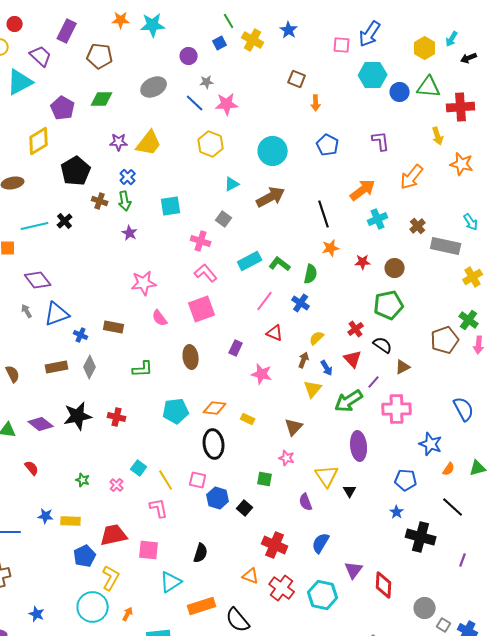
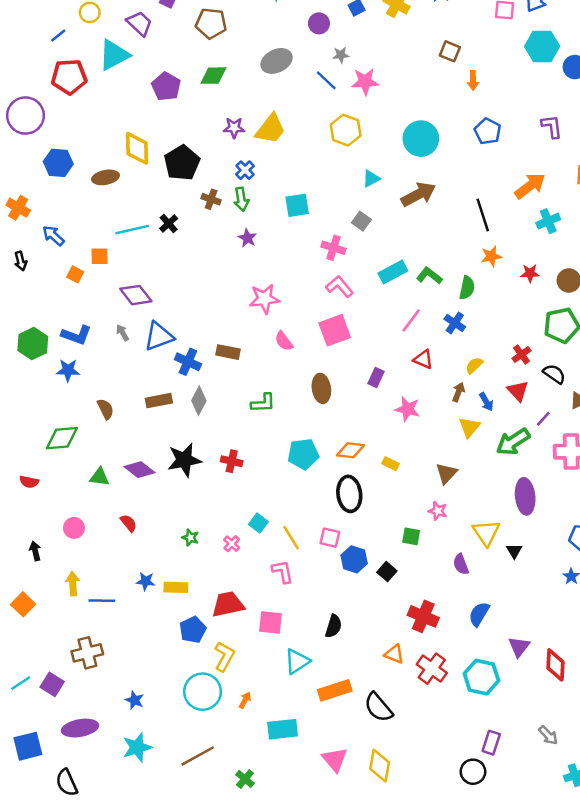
yellow diamond: (39, 141) -> (137, 148), moved, turned -60
blue cross: (81, 335) -> (188, 362), size x1.5

